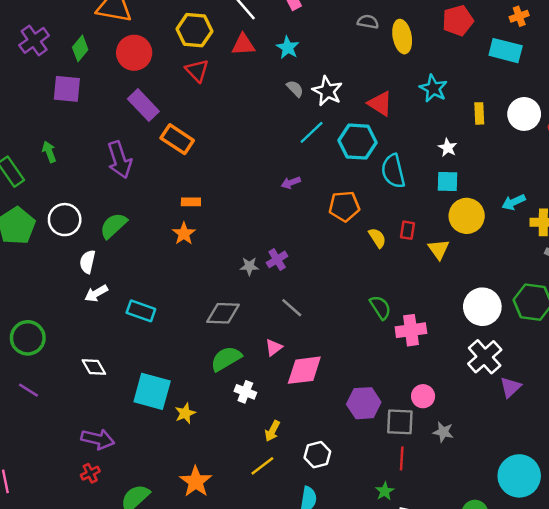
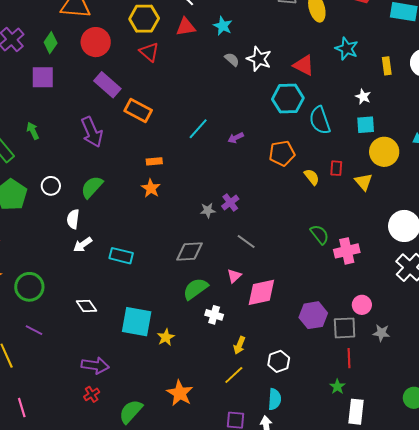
cyan line: (312, 132) -> (198, 129), moved
white circle: (65, 220) -> (51, 186), size x0.7

